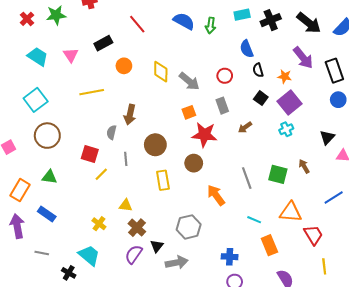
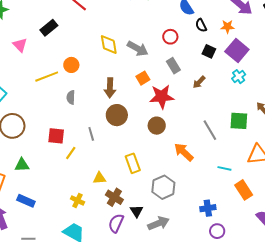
orange circle: (124, 66) -> (71, 65), moved
brown arrow: (130, 115) -> (110, 88), moved
gray semicircle: (112, 132) -> (71, 97), moved
yellow rectangle: (163, 180) -> (133, 163), moved

